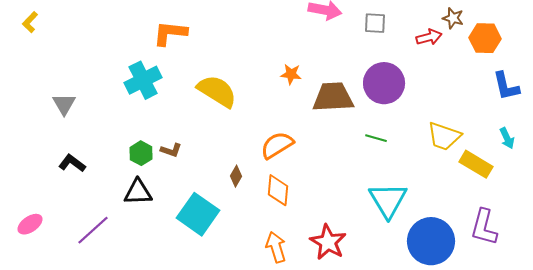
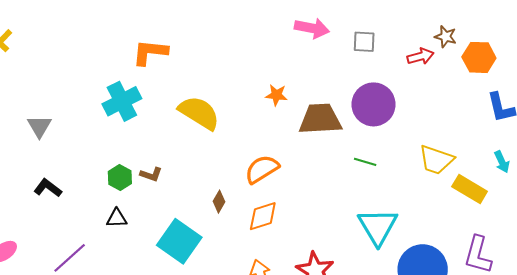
orange diamond: (278, 190) -> (263, 216), turned 68
black triangle: (138, 192) -> (117, 218), size x0.7

